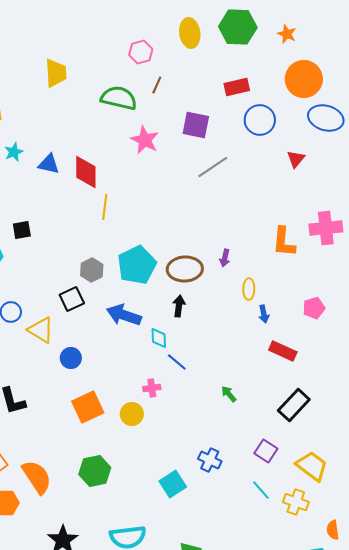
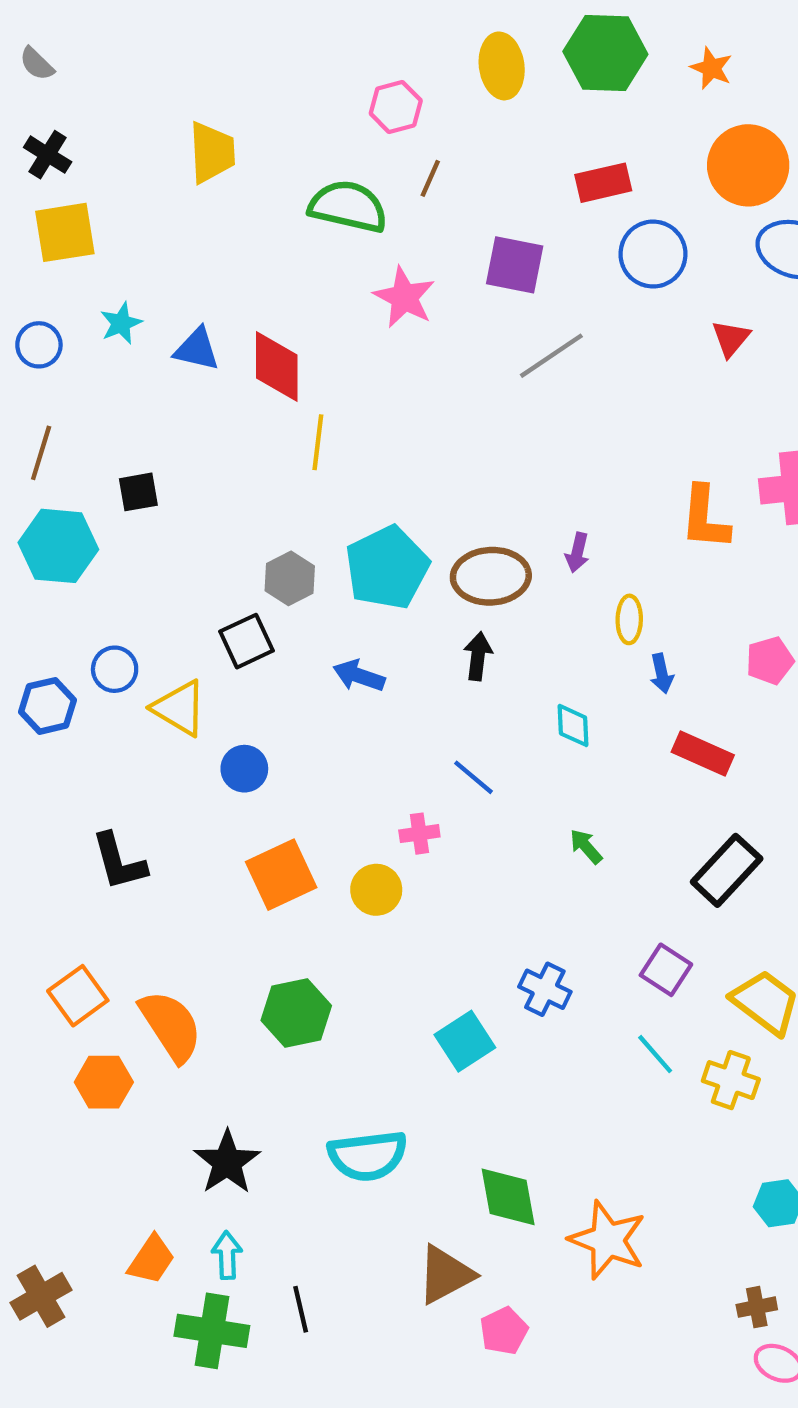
blue arrow: (124, 315) -> (359, 676), size x0.7
cyan diamond: (159, 338) -> (573, 725), moved

